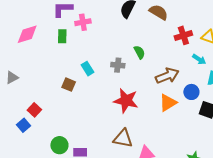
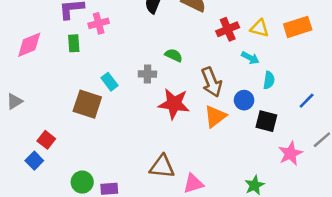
green semicircle: (139, 52) -> (174, 55), turned -32
brown arrow: (167, 76) -> (212, 82), turned 95
brown square: (69, 85) -> (87, 104), size x1.6
red star: (126, 101) -> (174, 104), moved

